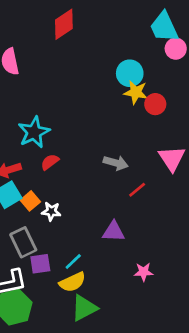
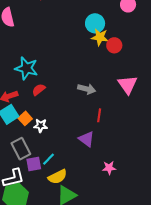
cyan star: (34, 132) -> (26, 68), turned -30
red line: (137, 190) -> (99, 115), moved, turned -40
purple triangle: (114, 232) -> (86, 139), turned 36
cyan line: (73, 262) -> (49, 159), moved

